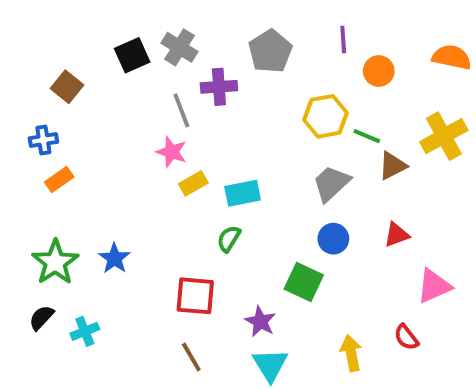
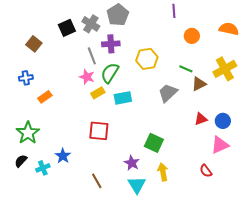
purple line: (343, 39) -> (174, 11), moved
gray pentagon: (270, 51) -> (118, 15), moved
yellow hexagon: (325, 116) -> (147, 59), moved
blue cross: (43, 140) -> (26, 78), moved
orange rectangle: (59, 179) -> (45, 97), moved
green semicircle: (229, 239) -> (110, 73), moved, size x1.5
blue circle: (333, 239) -> (223, 121), moved
blue star: (114, 258) -> (63, 156), moved
red square: (195, 296) -> (99, 131), moved
yellow arrow: (351, 353) -> (163, 172), moved

